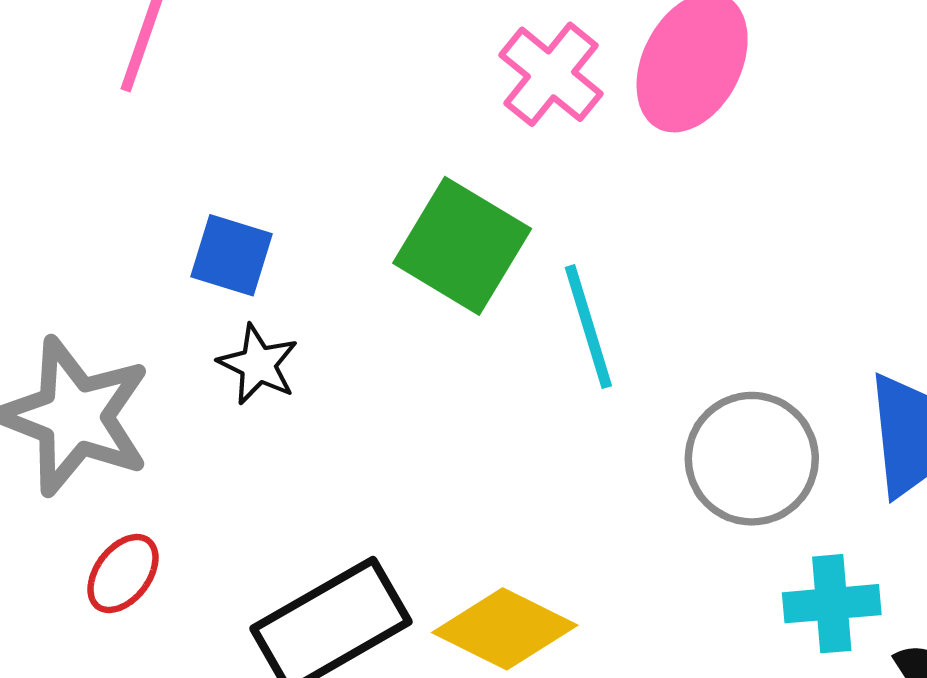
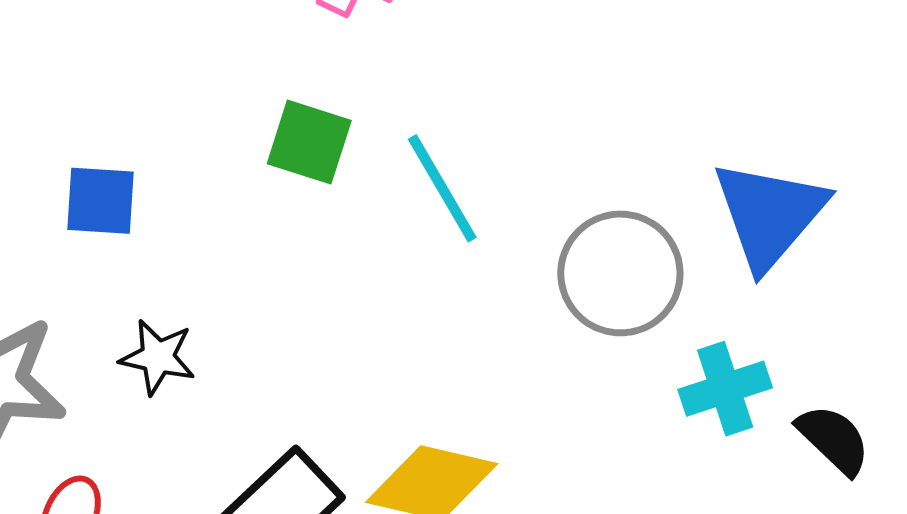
green square: (462, 246) -> (309, 142), size x0.7
black star: (258, 364) -> (158, 357), moved

